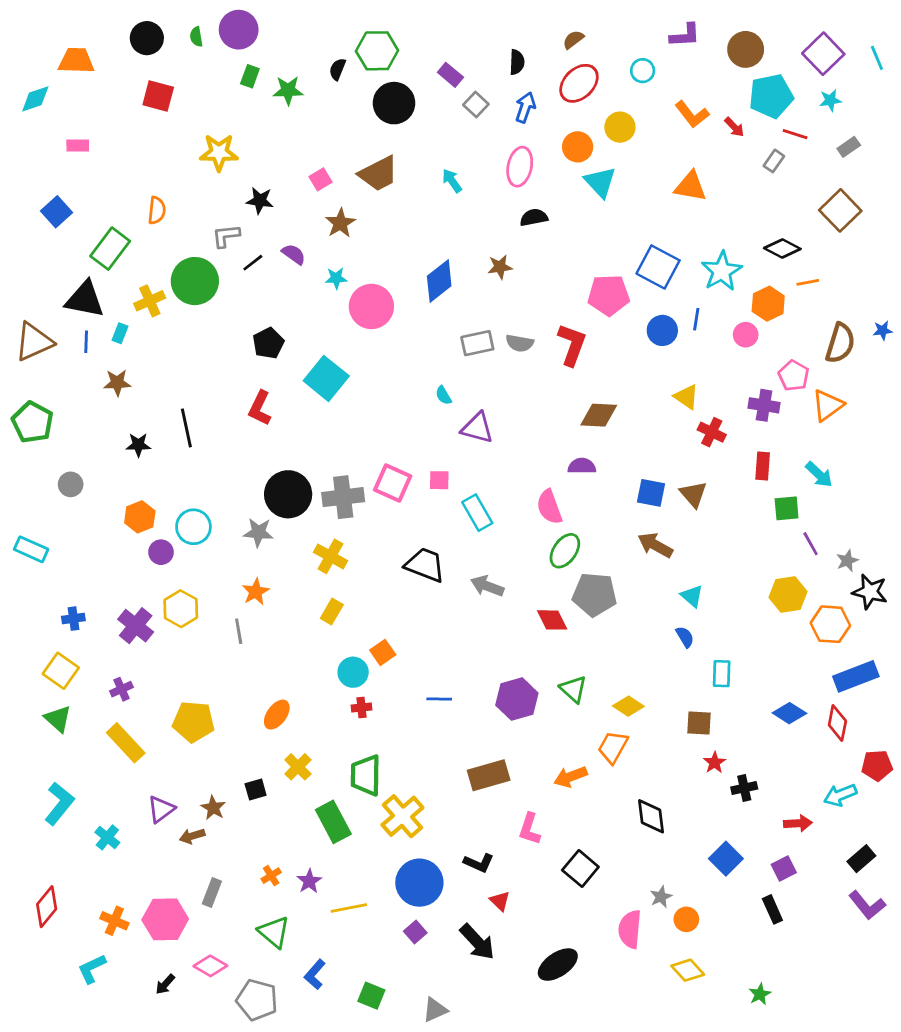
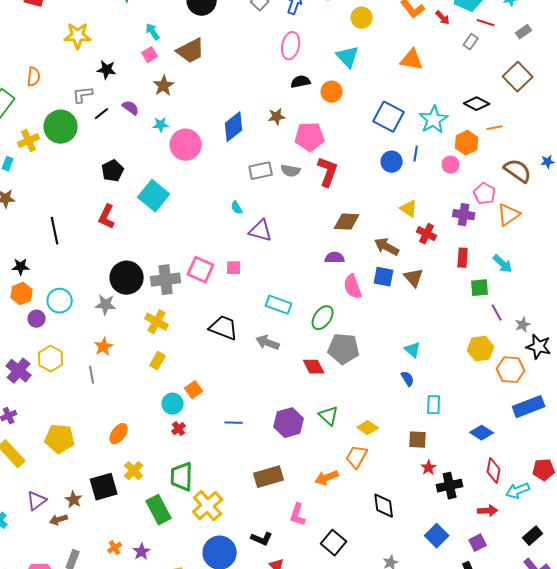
orange circle: (578, 147) -> (332, 92), moved
cyan arrow: (452, 181) -> (153, 32), moved
pink pentagon: (609, 295) -> (310, 137), moved
brown semicircle: (840, 343) -> (518, 171), turned -72
black star: (138, 445) -> (21, 267), moved
pink semicircle: (549, 507) -> (353, 287), moved
cyan rectangle: (477, 513) -> (279, 305), moved, turned -40
brown arrow: (655, 545) -> (387, 247), moved
red cross: (362, 708) -> (179, 429), turned -32
red diamond: (837, 723) -> (494, 471), moved
black cross: (744, 788) -> (450, 486), size x1.4
black square: (256, 789) -> (104, 487), size x1.8

